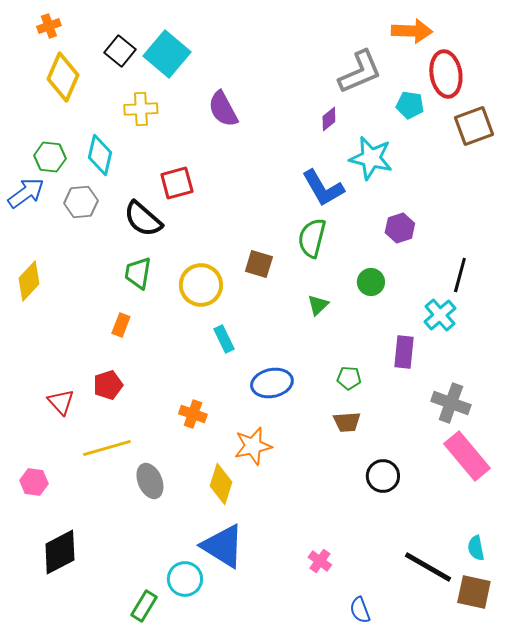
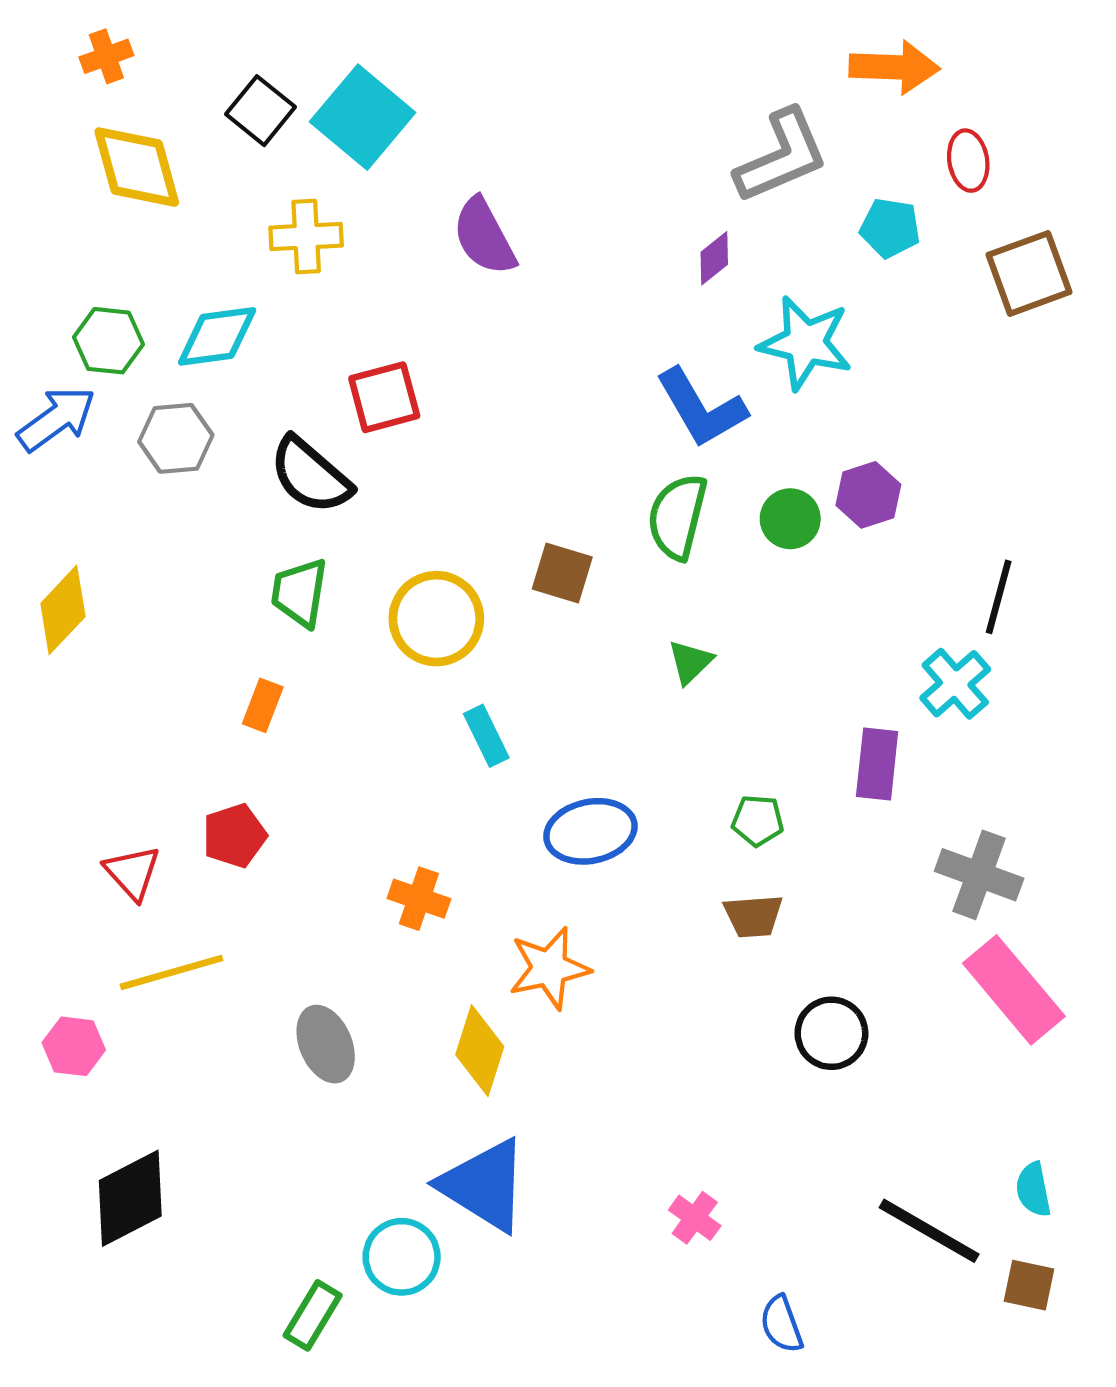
red ellipse: (446, 74) -> (968, 161), size x0.6
yellow diamond: (63, 77) -> (137, 167), turned -39
cyan diamond: (100, 155) -> (217, 336), turned 69
green circle: (371, 282) -> (790, 519), moved
yellow line: (107, 448) -> (171, 972), moved
brown square: (474, 592) -> (1029, 1285), size x0.7

